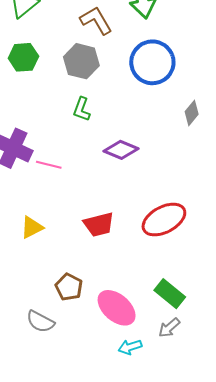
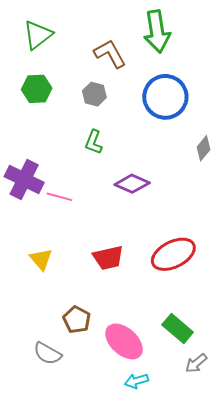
gray hexagon: (81, 61) -> (94, 94), size x0.7
yellow triangle: (32, 227) -> (41, 259), turned -45
gray arrow: (169, 328) -> (196, 363), moved

